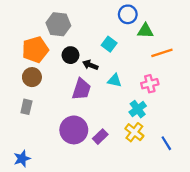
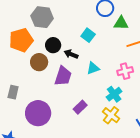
brown circle: (32, 77) -> (39, 62), moved
cyan triangle: (115, 80) -> (93, 68), turned -32
purple circle: (74, 130) -> (38, 113), moved
purple rectangle: (100, 137) -> (80, 107), moved

